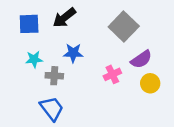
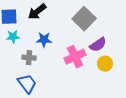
cyan star: (34, 59) -> (13, 37), moved
pink cross: (112, 74) -> (75, 57), size x1.5

